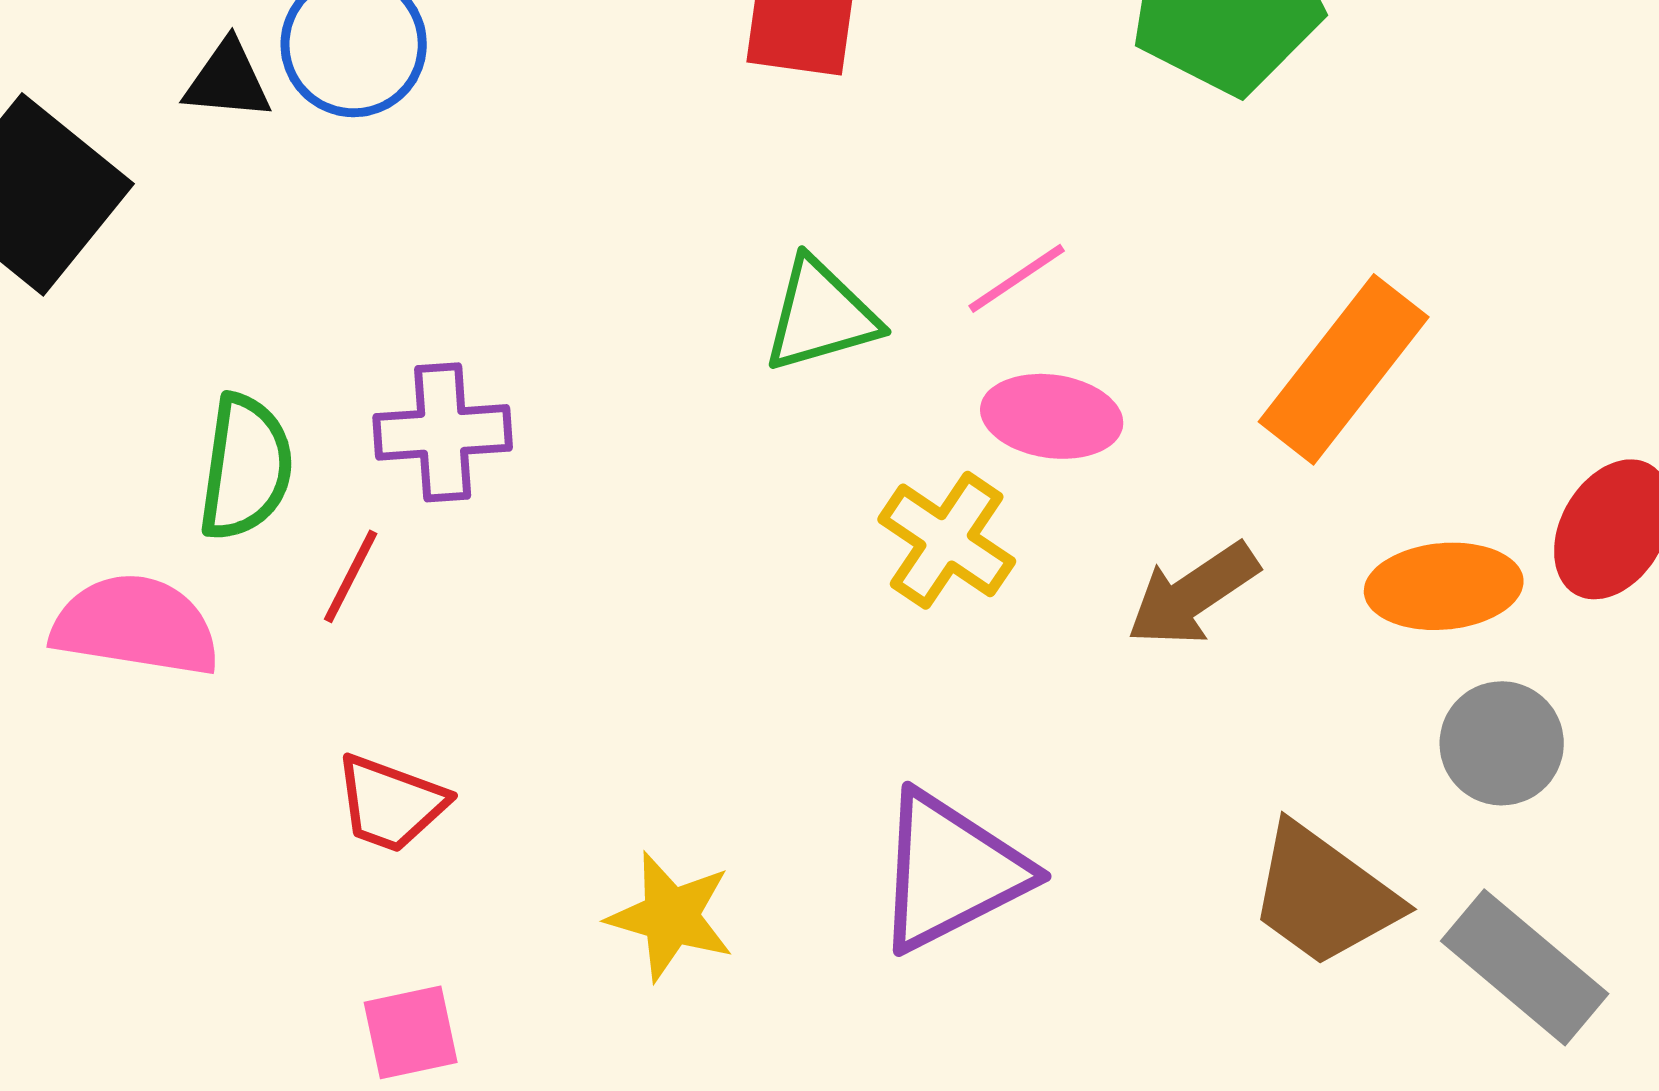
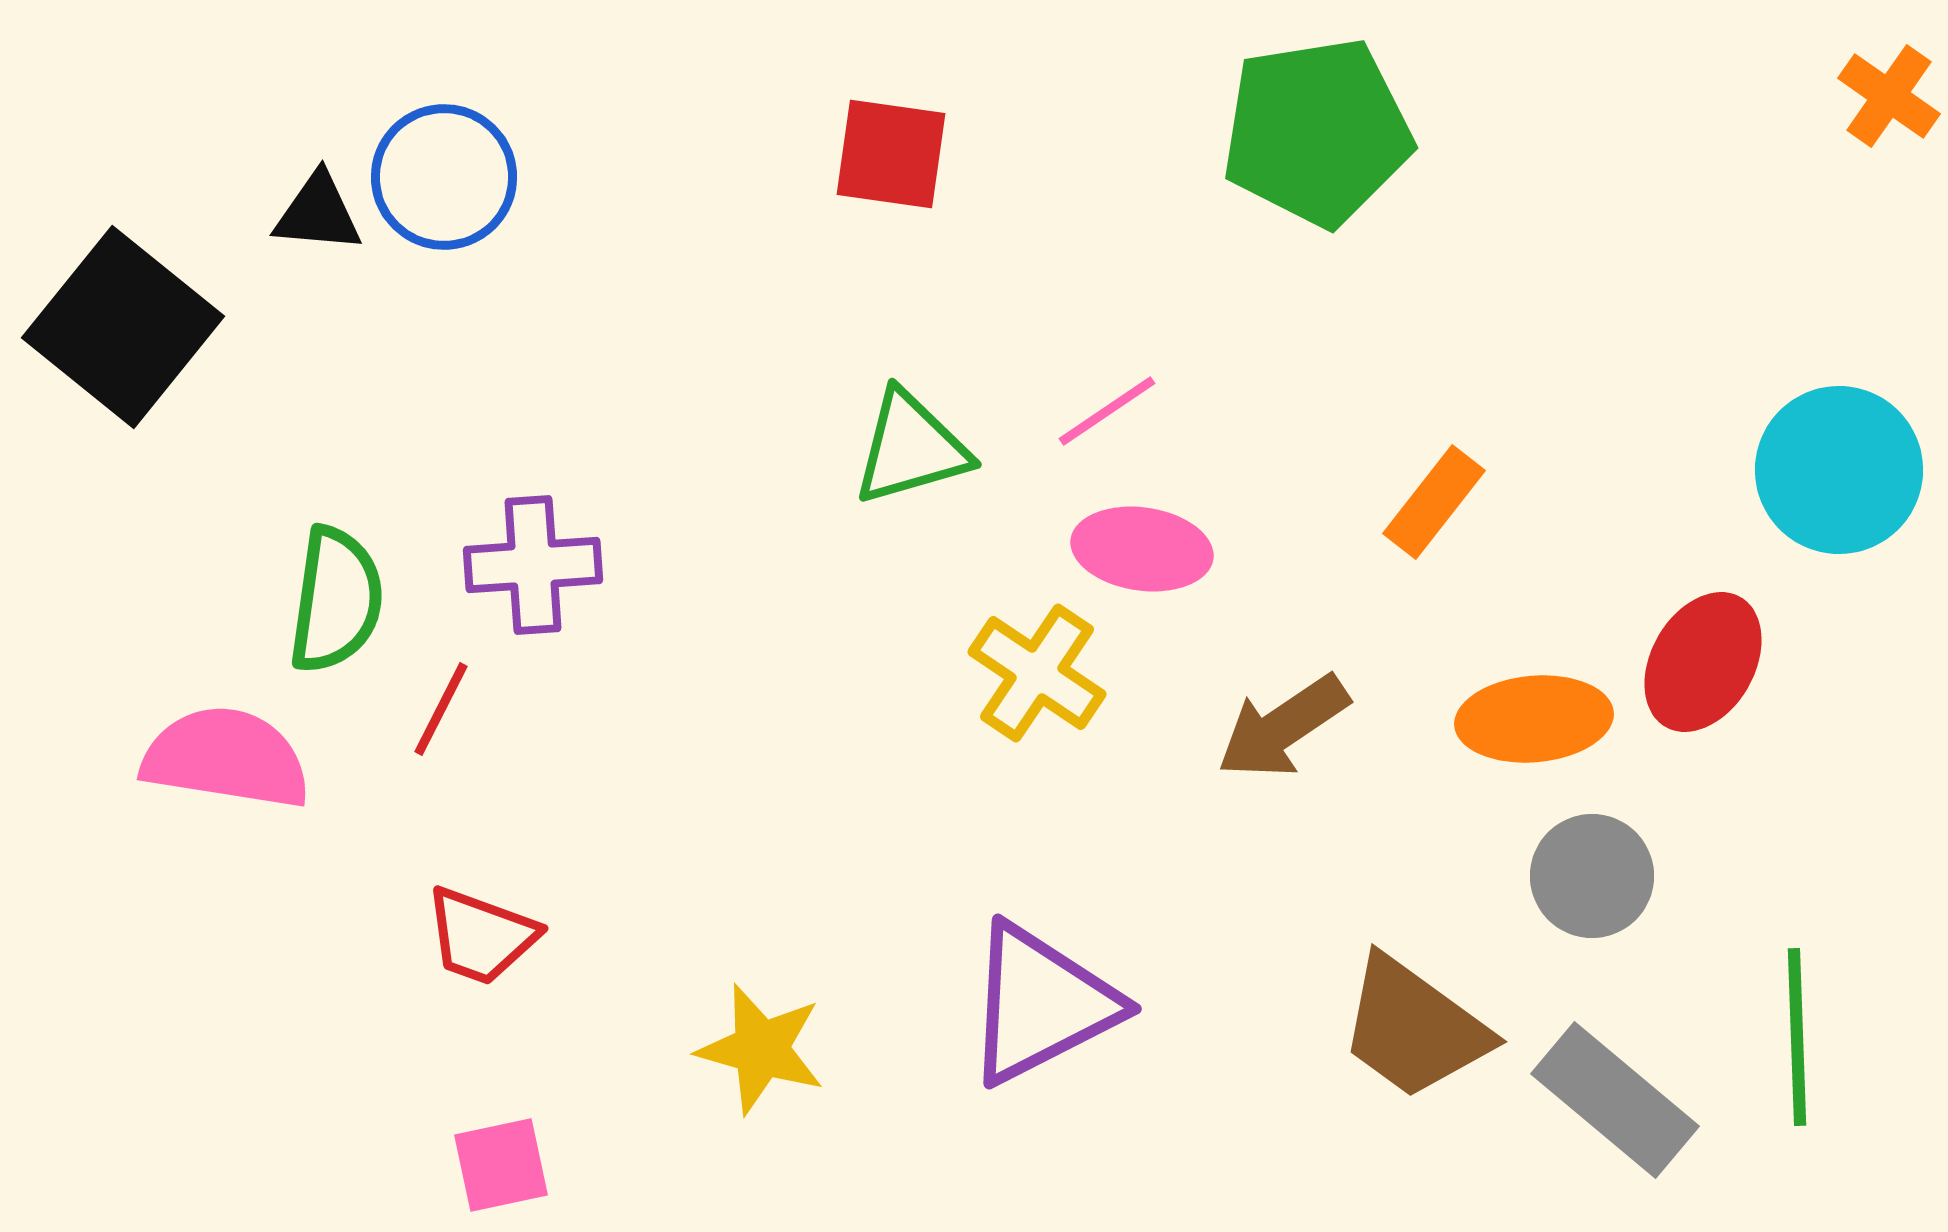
orange rectangle: (1344, 369) -> (1434, 502), size x0.6

